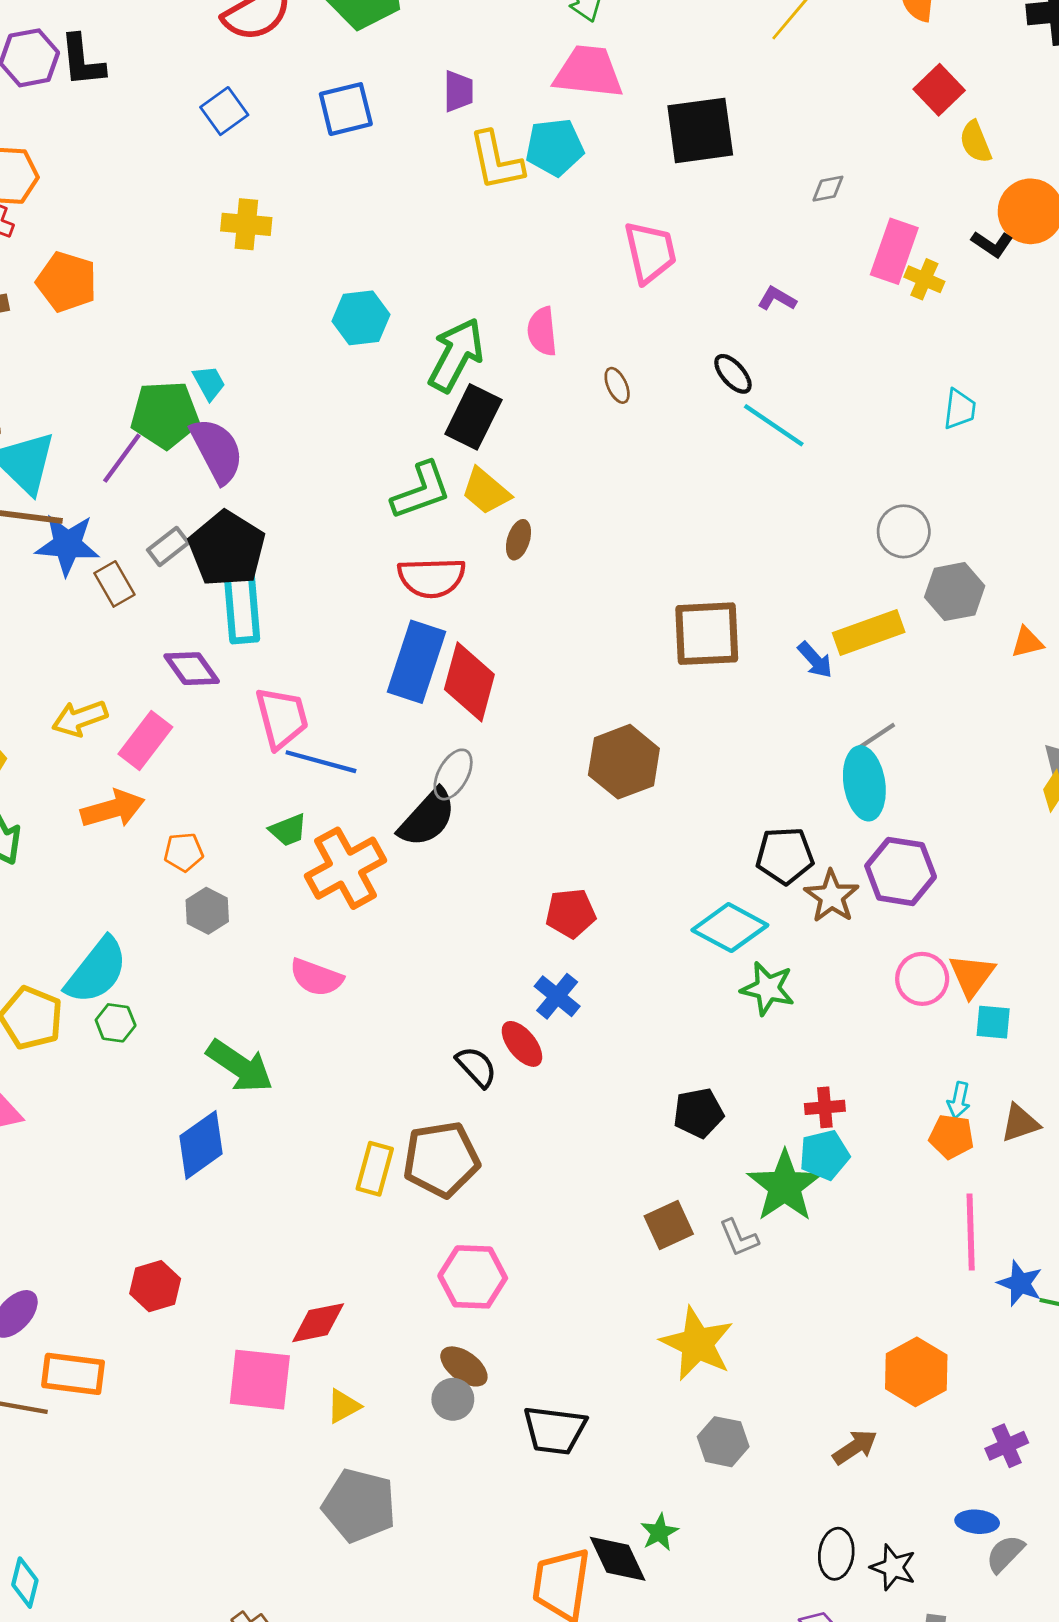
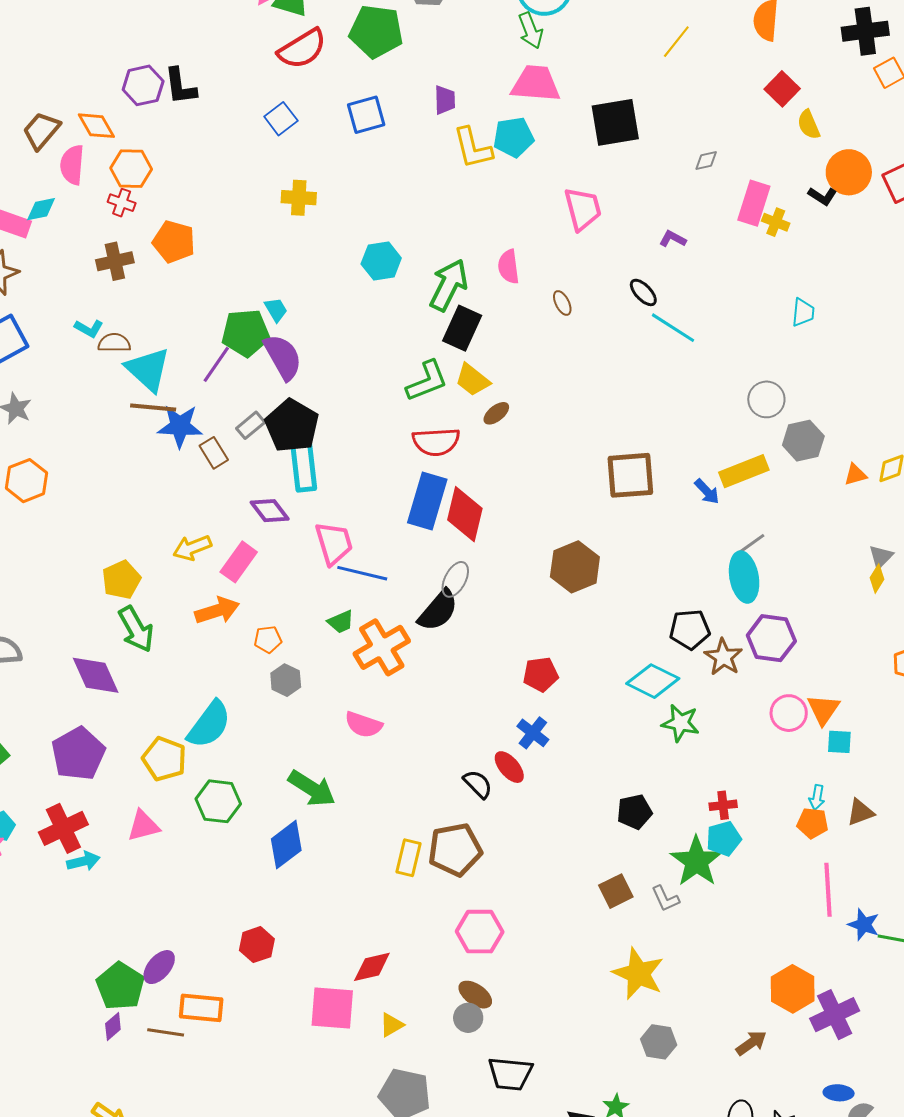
brown ellipse: (518, 540) -> (496, 413), turned 36
green hexagon: (116, 1023) -> (218, 801), moved, size x1.6
black trapezoid: (555, 1430) -> (510, 1074), moved
purple cross: (1007, 1446) -> (835, 1015), moved, size x1.6

